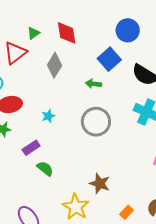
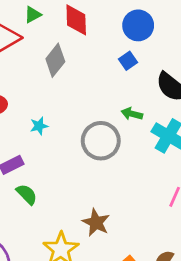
blue circle: (128, 30) -> (138, 25), moved
blue square: (109, 59) -> (128, 61), size x0.6
green arrow: (93, 84) -> (132, 114), moved

